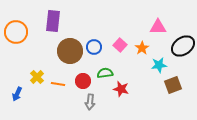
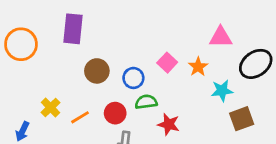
blue circle: (94, 47) -> (133, 78), moved
brown circle: (70, 51) -> (97, 71), size x0.7
orange line: (58, 84) -> (80, 117), turned -40

